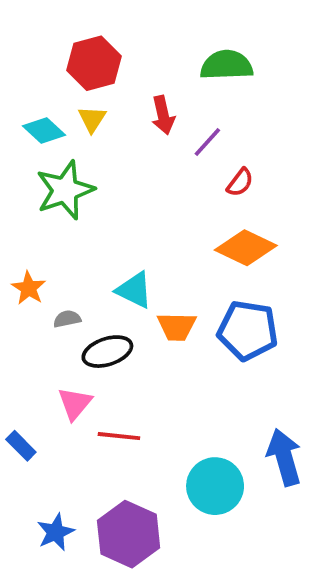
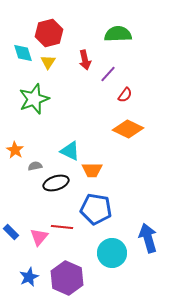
cyan diamond: (44, 131) -> (23, 53), moved, turned 30
blue pentagon: (248, 330) -> (96, 209), moved
pink triangle: (75, 403) -> (39, 237), moved

